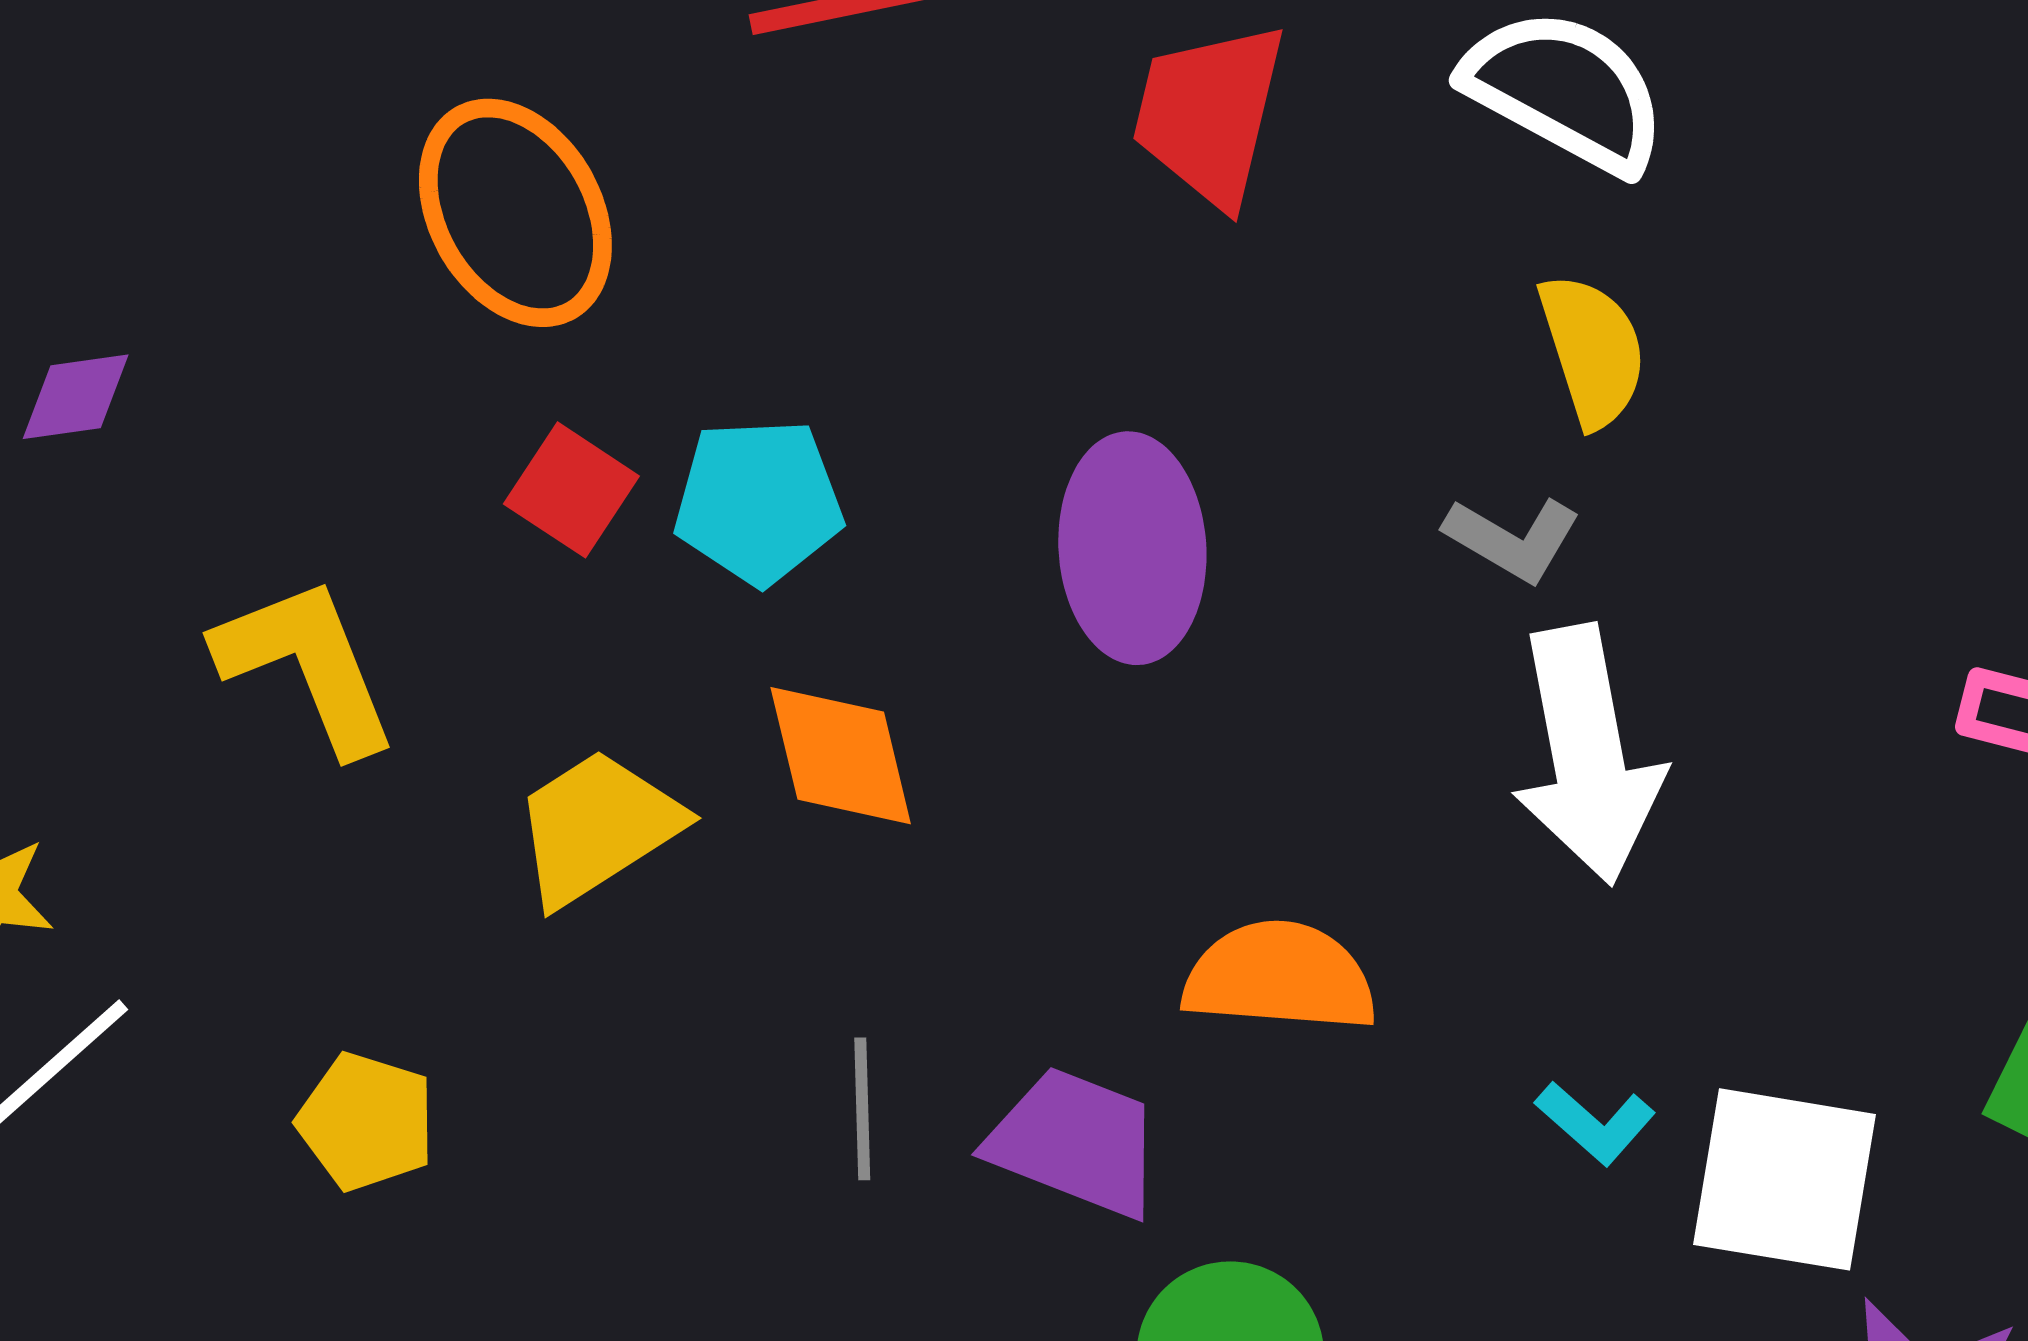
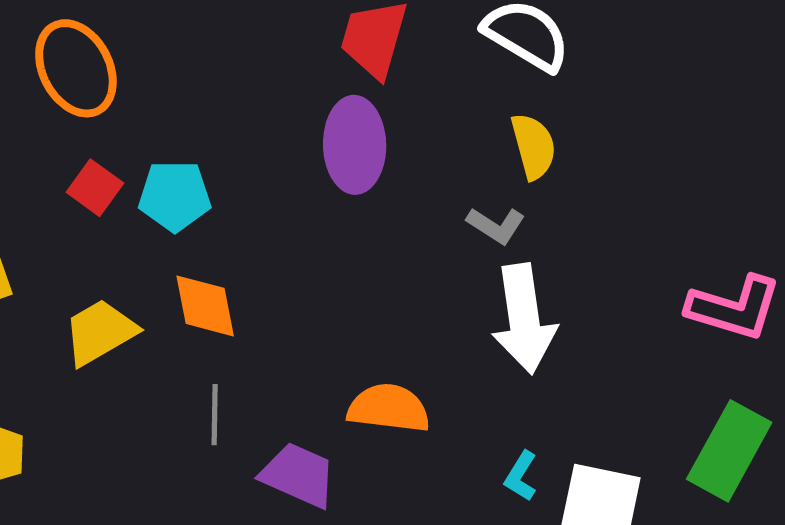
purple ellipse: (1132, 548) -> (355, 145), moved
gray line: (862, 1109) -> (215, 415), moved
cyan L-shape: (1595, 1123) -> (521, 476), turned 78

